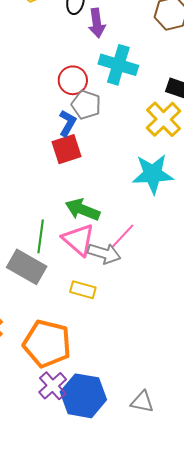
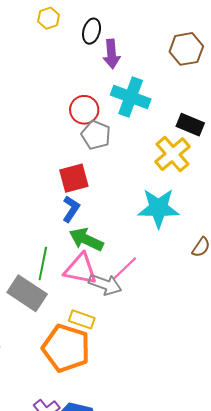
blue L-shape: (67, 123) -> (71, 209), moved
pink triangle: (79, 240) -> (80, 269), turned -33
orange pentagon: (47, 344) -> (66, 348), moved

